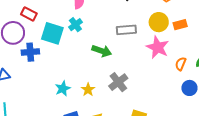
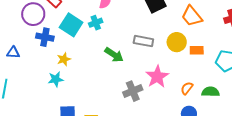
pink star: (158, 47) -> (157, 77), moved
gray cross: (118, 82) -> (133, 91), moved
cyan star: (63, 89) -> (56, 79), moved
yellow star: (88, 90) -> (64, 59), moved

